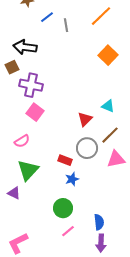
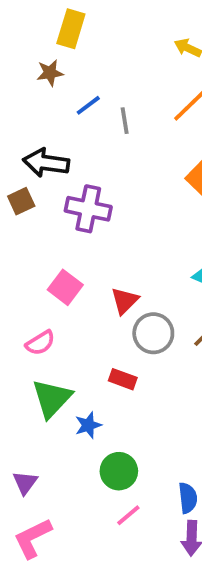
purple cross: (31, 85) -> (88, 209), moved
red triangle: (85, 119) -> (125, 301), moved
gray circle: (87, 148) -> (153, 333), moved
blue star: (72, 179) -> (88, 425), moved
purple triangle: (14, 193) -> (25, 483), moved, turned 40

